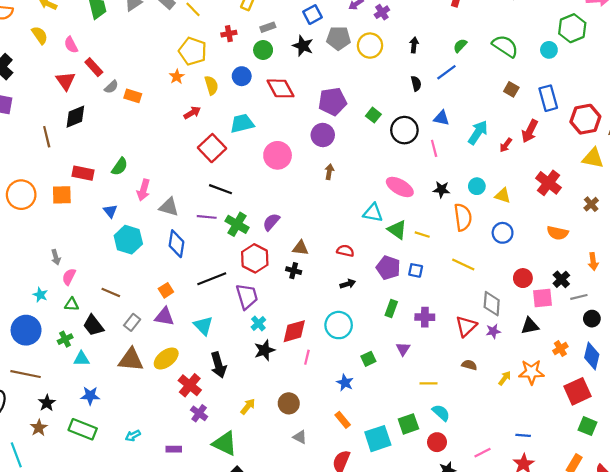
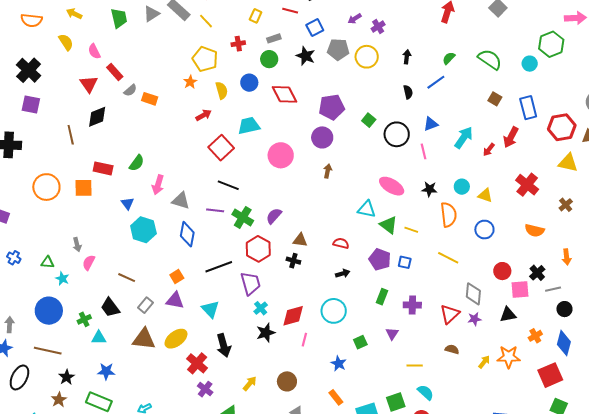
blue triangle: (441, 118) -> (431, 124), turned -35
green triangle: (72, 304) -> (48, 262), moved

